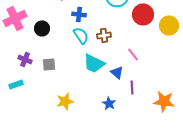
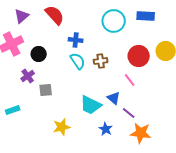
red circle: (143, 14) -> (139, 56), moved
purple cross: (25, 59) -> (28, 76), moved, turned 32
cyan trapezoid: (94, 63) -> (91, 105), moved
purple line: (132, 87) -> (129, 113), turned -48
orange star: (164, 101) -> (141, 133), moved

